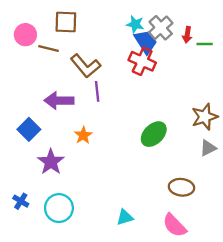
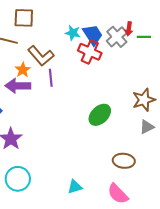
cyan star: (135, 24) -> (73, 33), moved
gray cross: (161, 28) -> (117, 37), moved
orange star: (83, 135) -> (23, 70), moved

